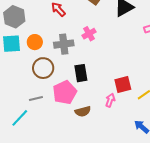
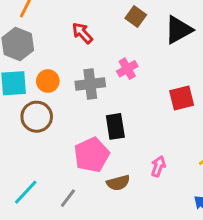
brown circle: (43, 68) -> (37, 117), moved
red square: (123, 84) -> (182, 98), moved
gray line: (36, 98) -> (68, 198), moved, turned -40

